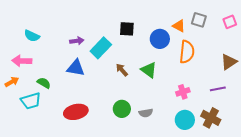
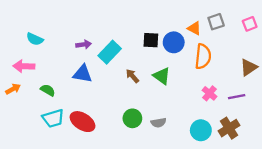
gray square: (199, 20) -> (216, 22), turned -35
black square: (127, 29) -> (151, 40), moved
pink cross: (183, 92) -> (210, 93), moved, turned -32
cyan trapezoid: (31, 101) -> (53, 118), moved
red ellipse: (76, 112) -> (82, 122), turned 45
brown cross: (211, 118) -> (229, 128), turned 30

